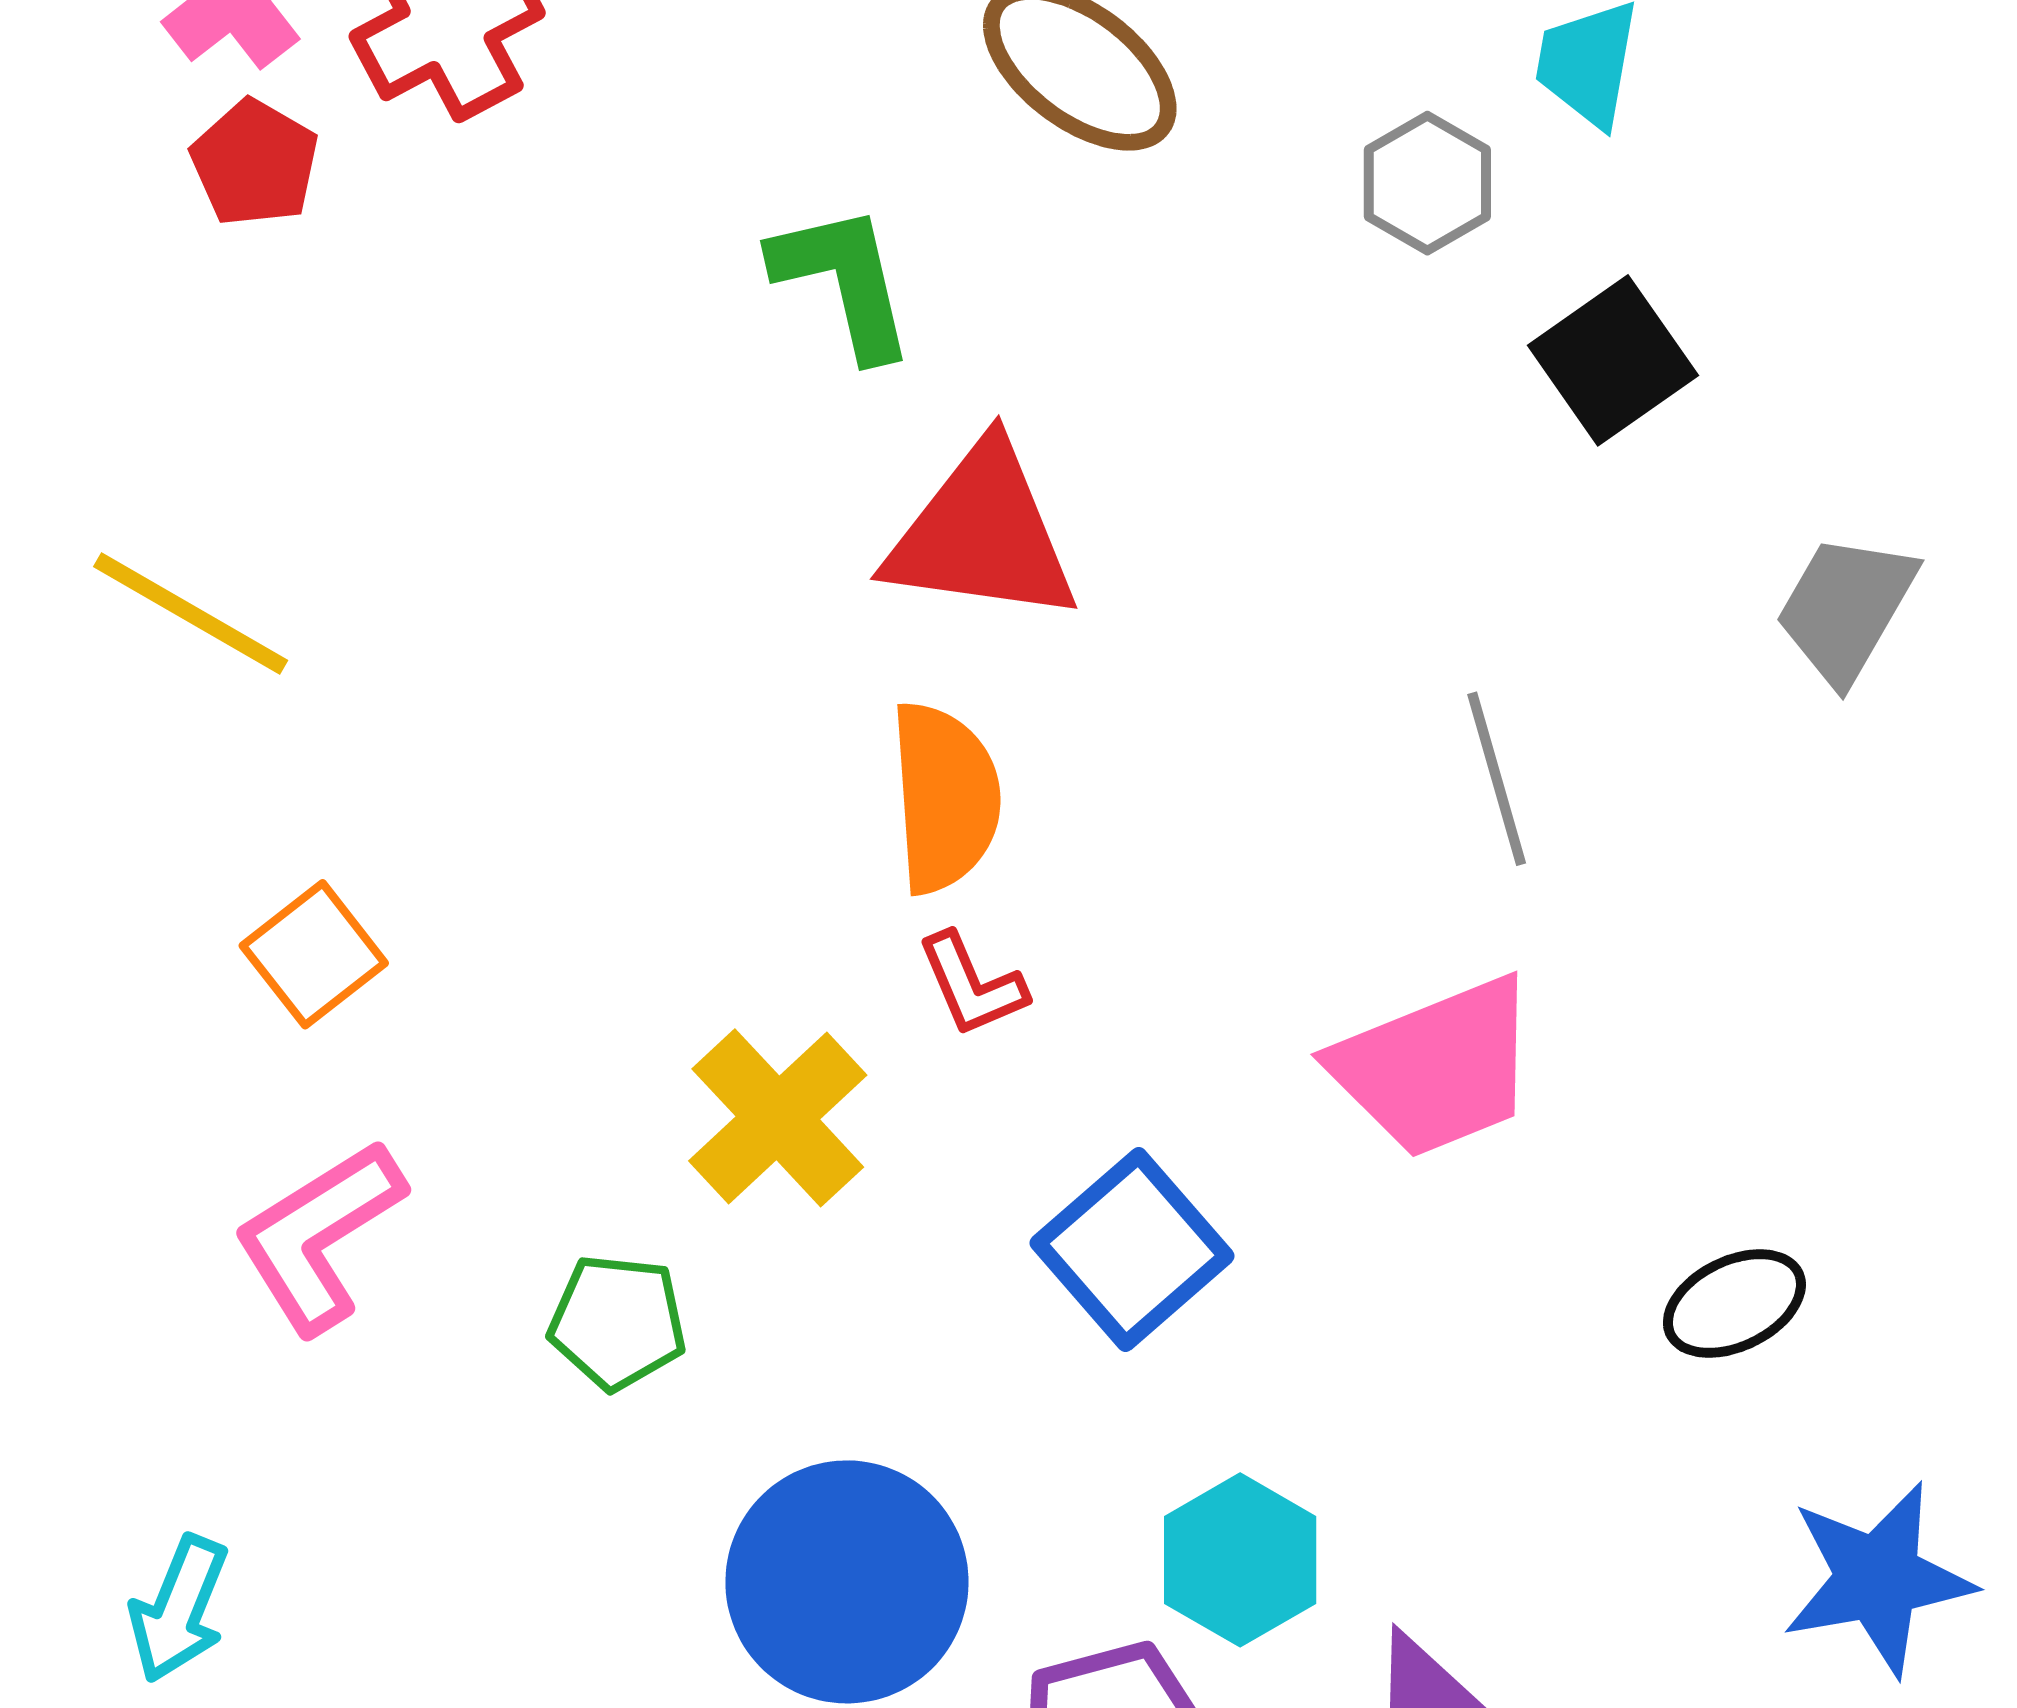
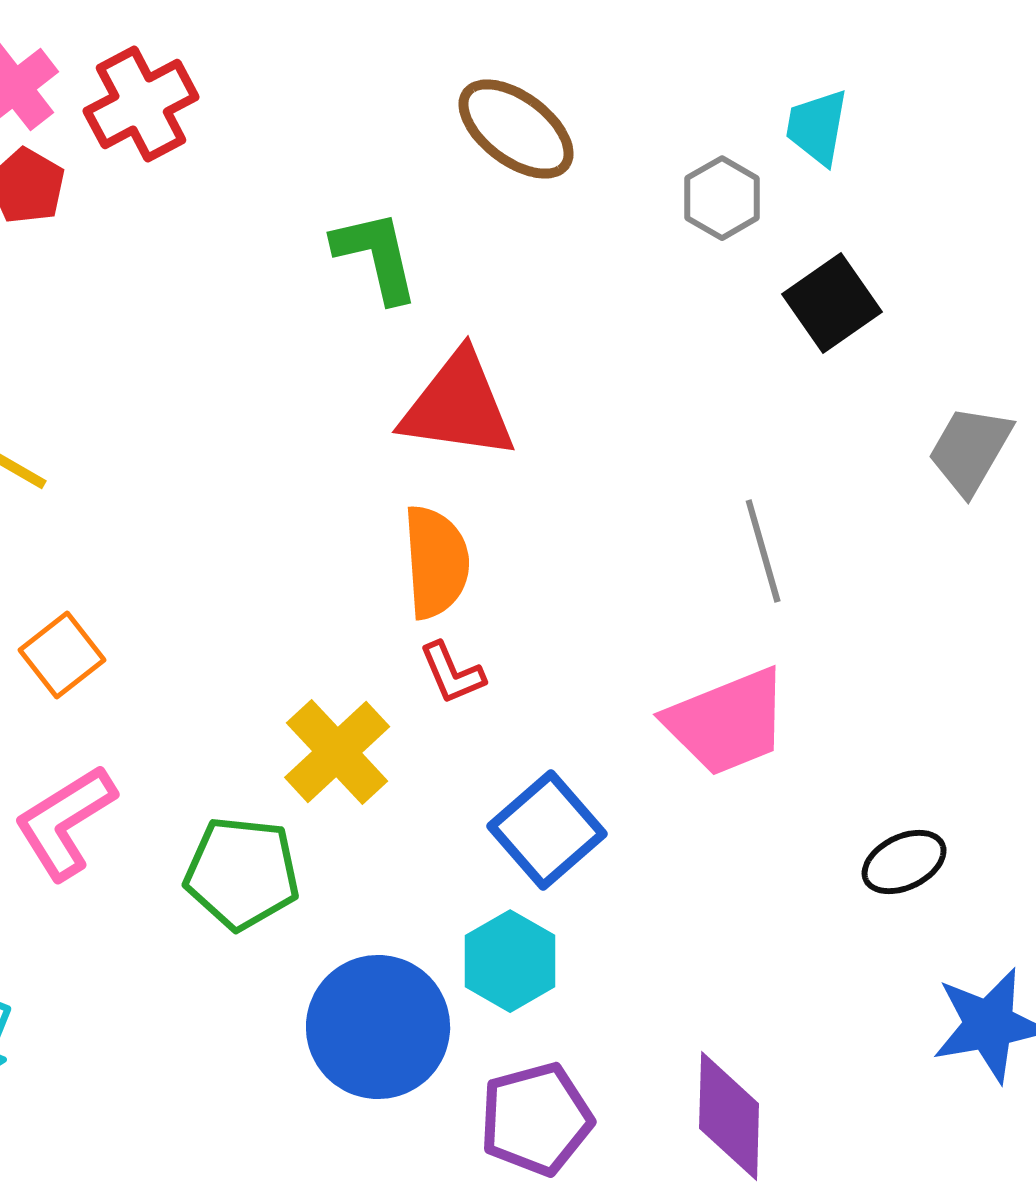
green pentagon: (618, 1322) -> (242, 873), size x1.4
cyan hexagon: (1240, 1560) -> (510, 961), moved

